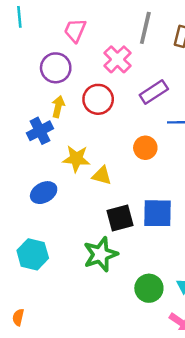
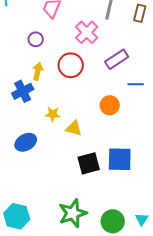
purple circle: (56, 68) -> (36, 39), size x0.6
yellow star: (76, 159) -> (53, 114), size x0.7
cyan hexagon: (33, 254) -> (17, 216), moved
green star: (101, 254) -> (73, 213), moved

